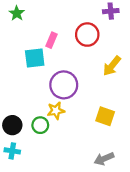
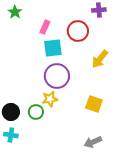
pink rectangle: (51, 40) -> (45, 27), moved
cyan square: (35, 58) -> (53, 48), moved

